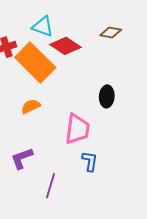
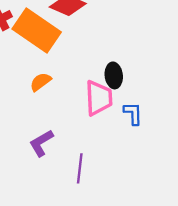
black ellipse: (107, 96) -> (114, 75), moved
blue L-shape: (90, 161) -> (133, 113), moved

